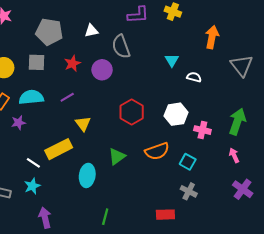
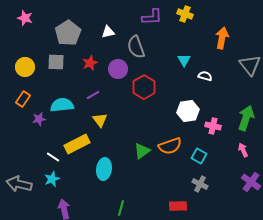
gray pentagon: (49, 32) -> (68, 33), turned 30
cyan semicircle: (31, 97) -> (62, 105), moved
purple line: (67, 97) -> (93, 95), moved
red hexagon: (132, 112) -> (144, 87), moved
green triangle: (117, 156) -> (142, 151), moved

